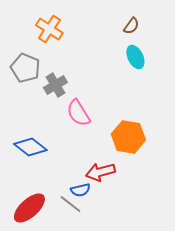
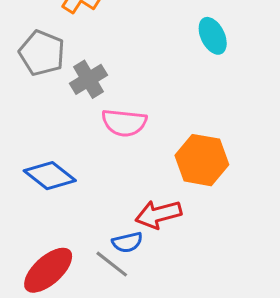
pink semicircle: (78, 113) -> (124, 123), turned -52

